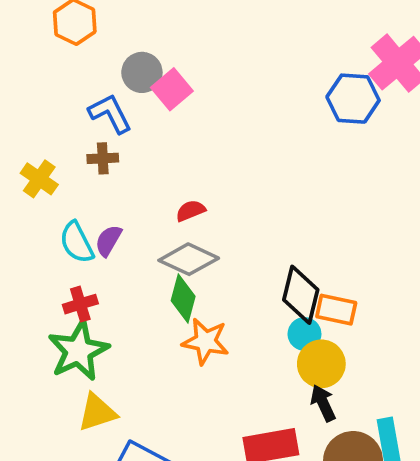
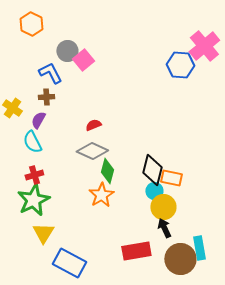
purple semicircle: (108, 241) -> (38, 120), moved
green diamond: (183, 298) -> (107, 171), moved
orange star: (205, 341) -> (101, 195), turned 30
yellow triangle: (97, 412) -> (43, 233), turned -40

